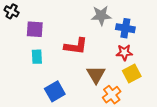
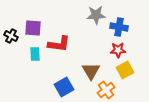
black cross: (12, 11) -> (11, 36), moved
red L-shape: (76, 46) -> (59, 44), moved
blue square: (55, 91) -> (64, 87), moved

